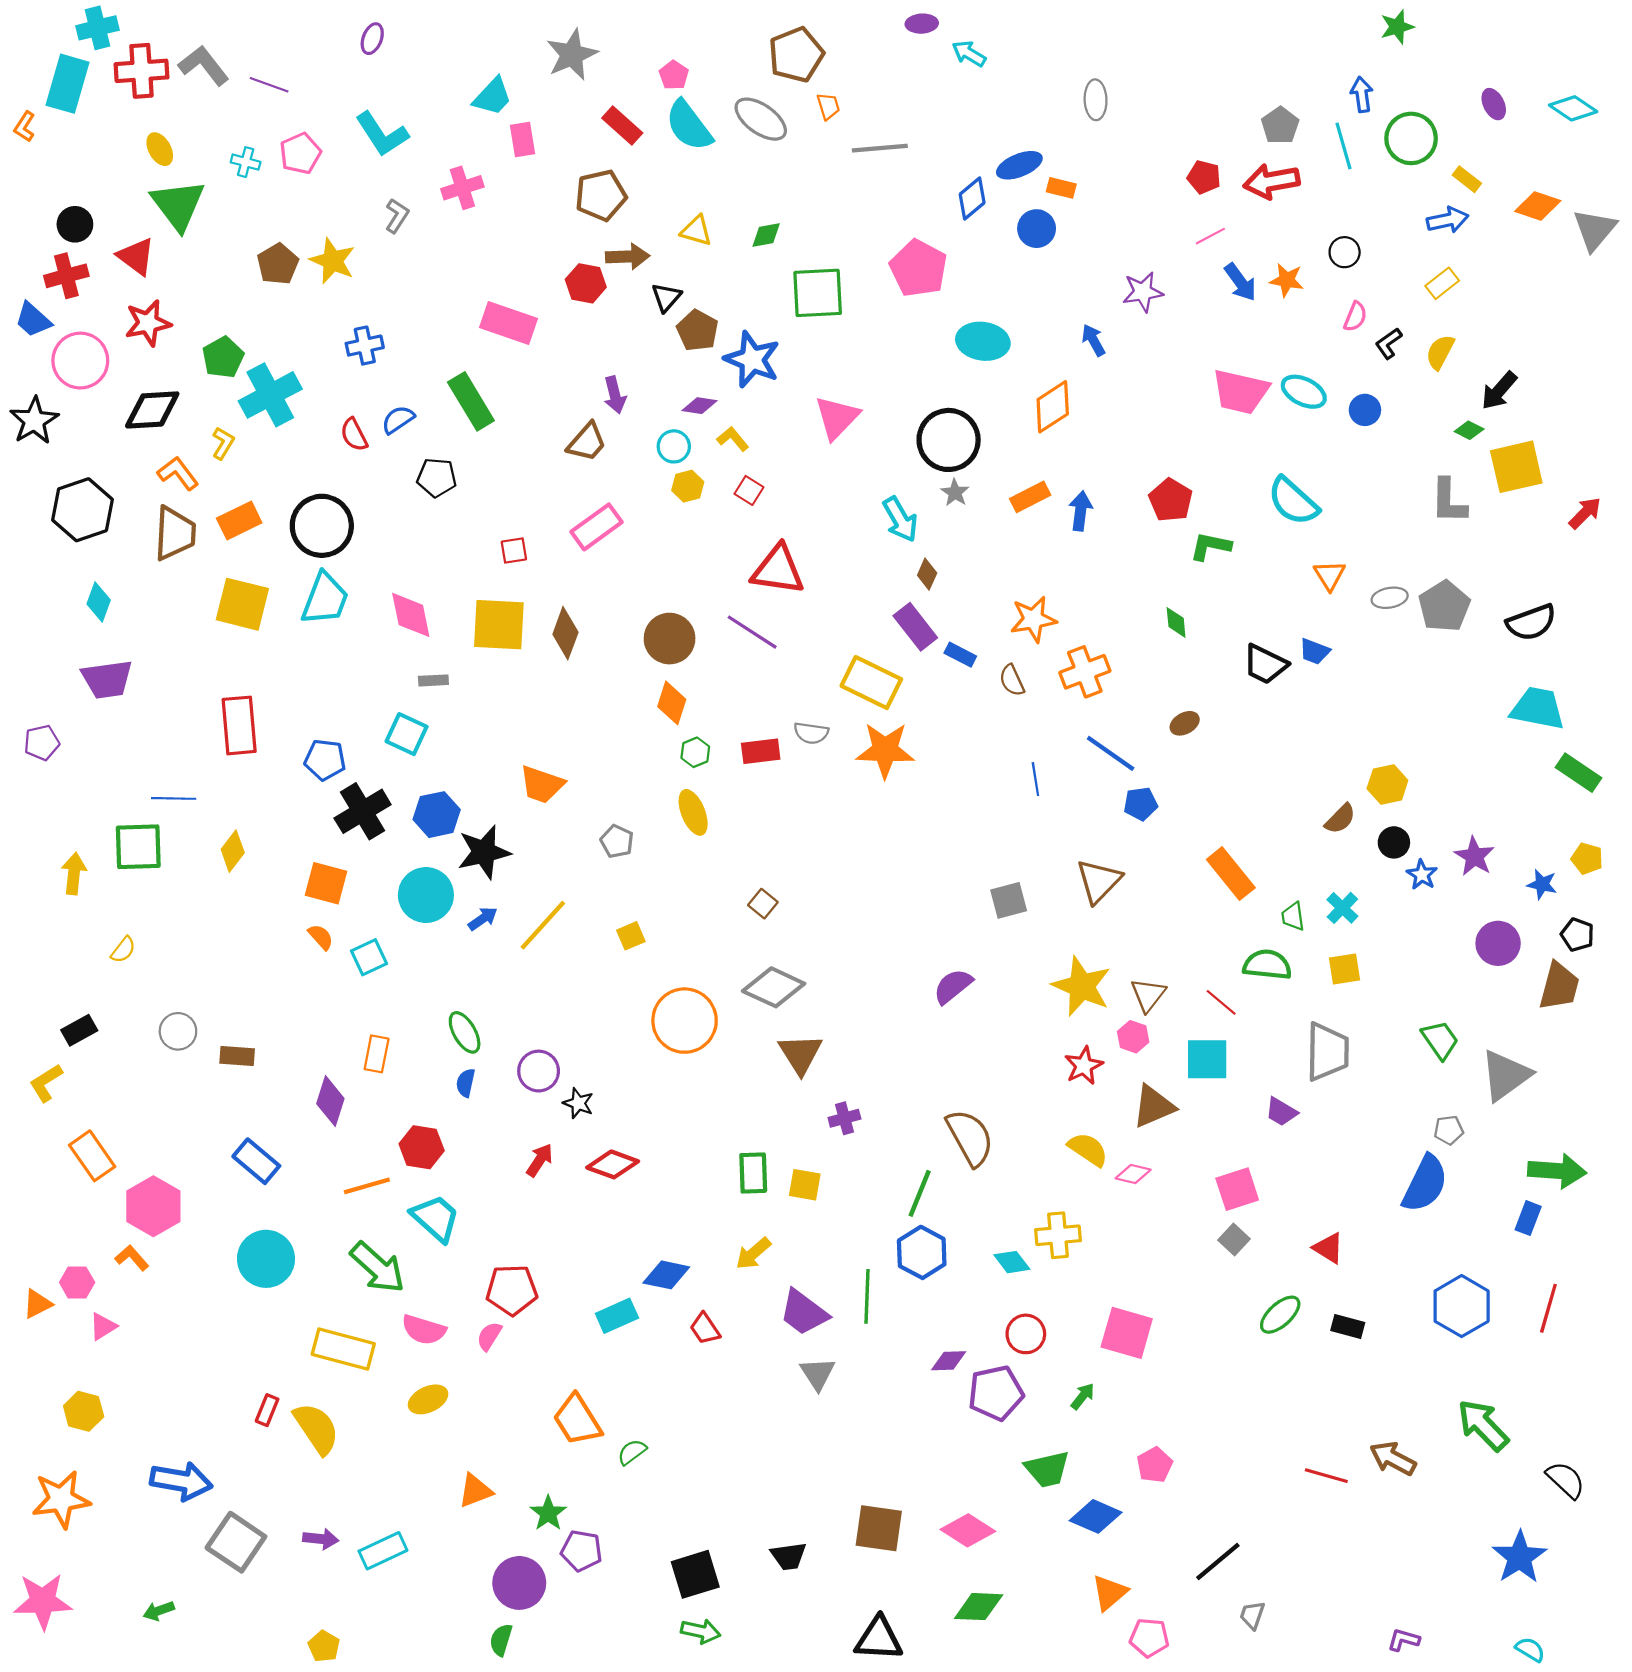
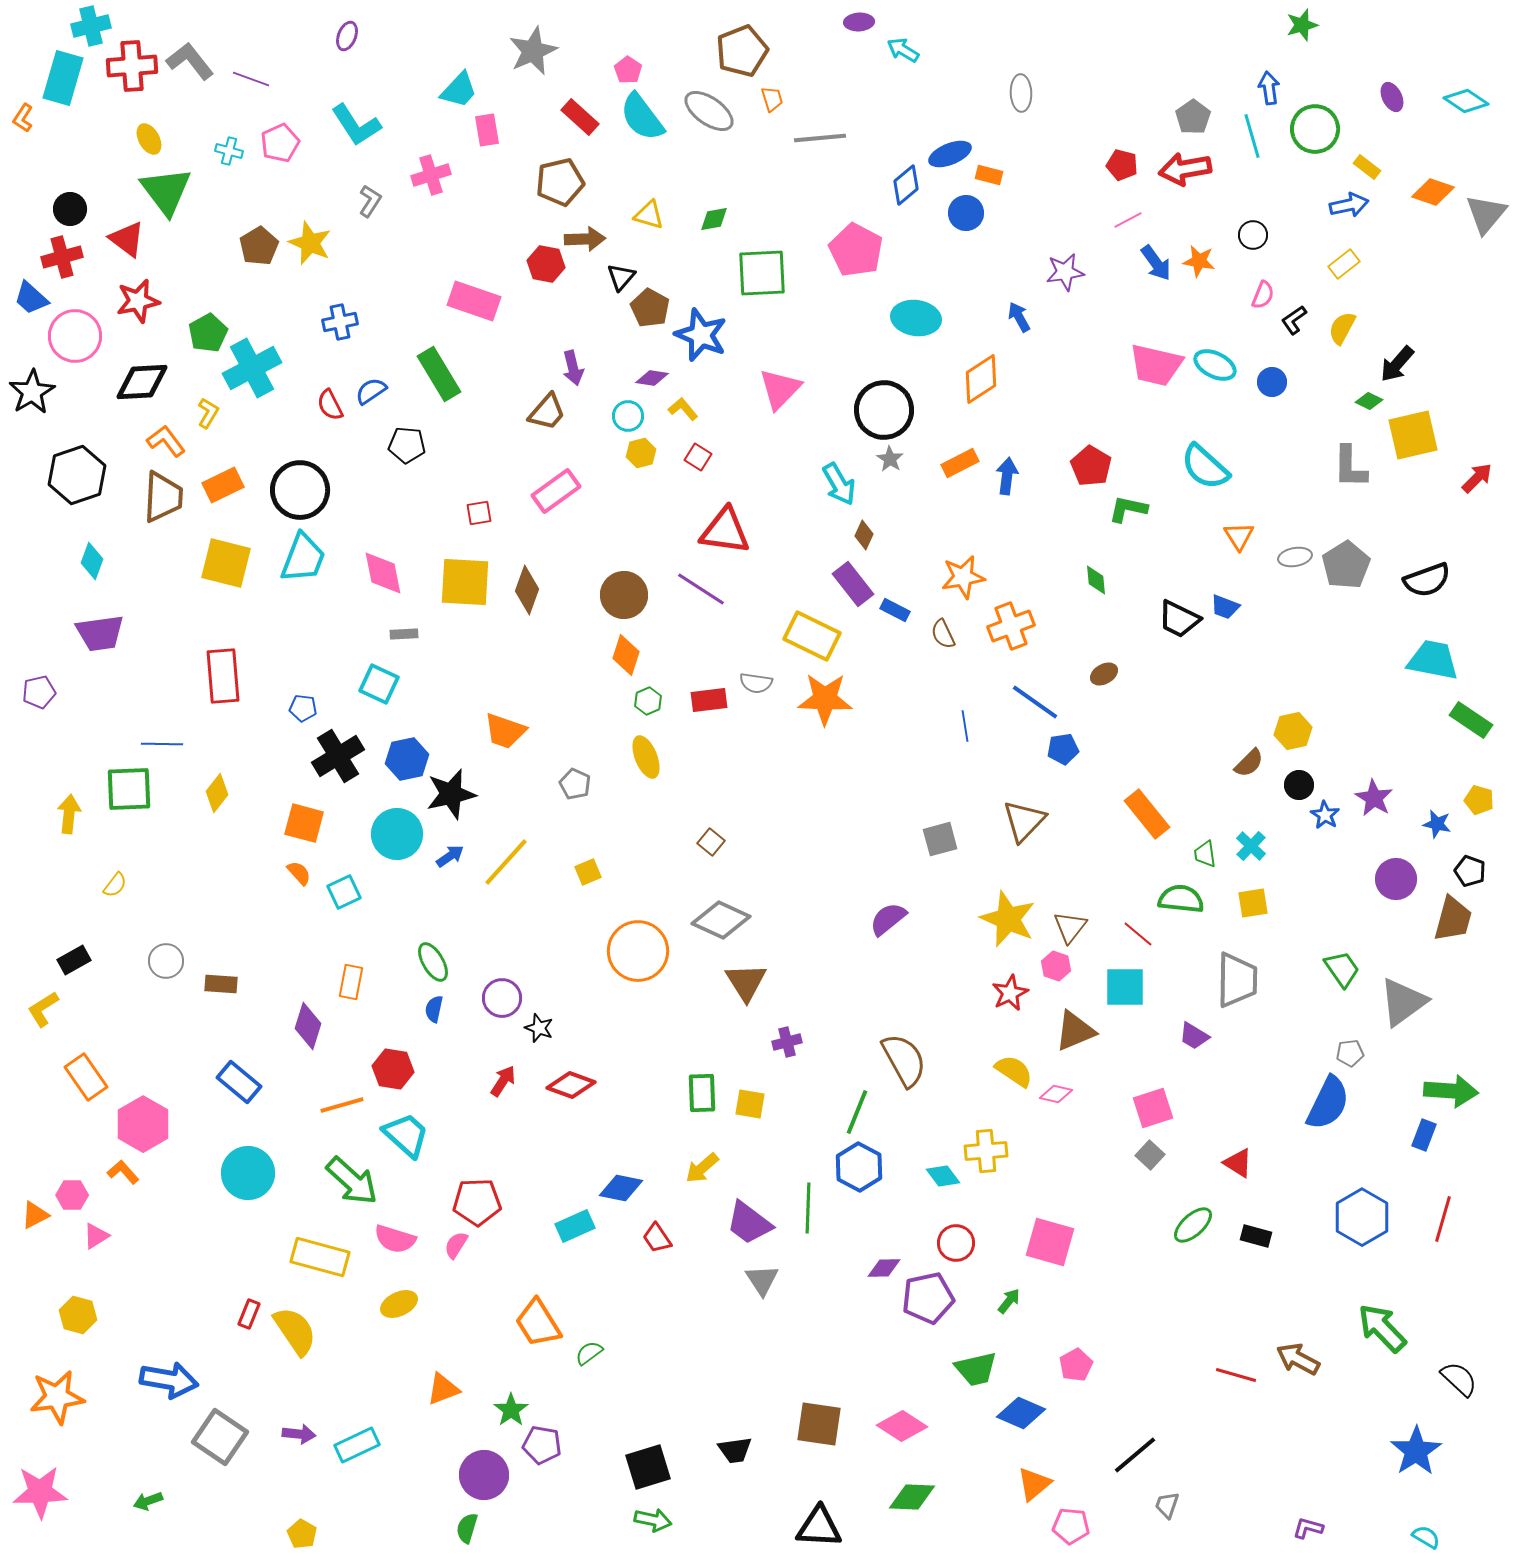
blue pentagon: (325, 760) -> (303, 708), size x0.7

